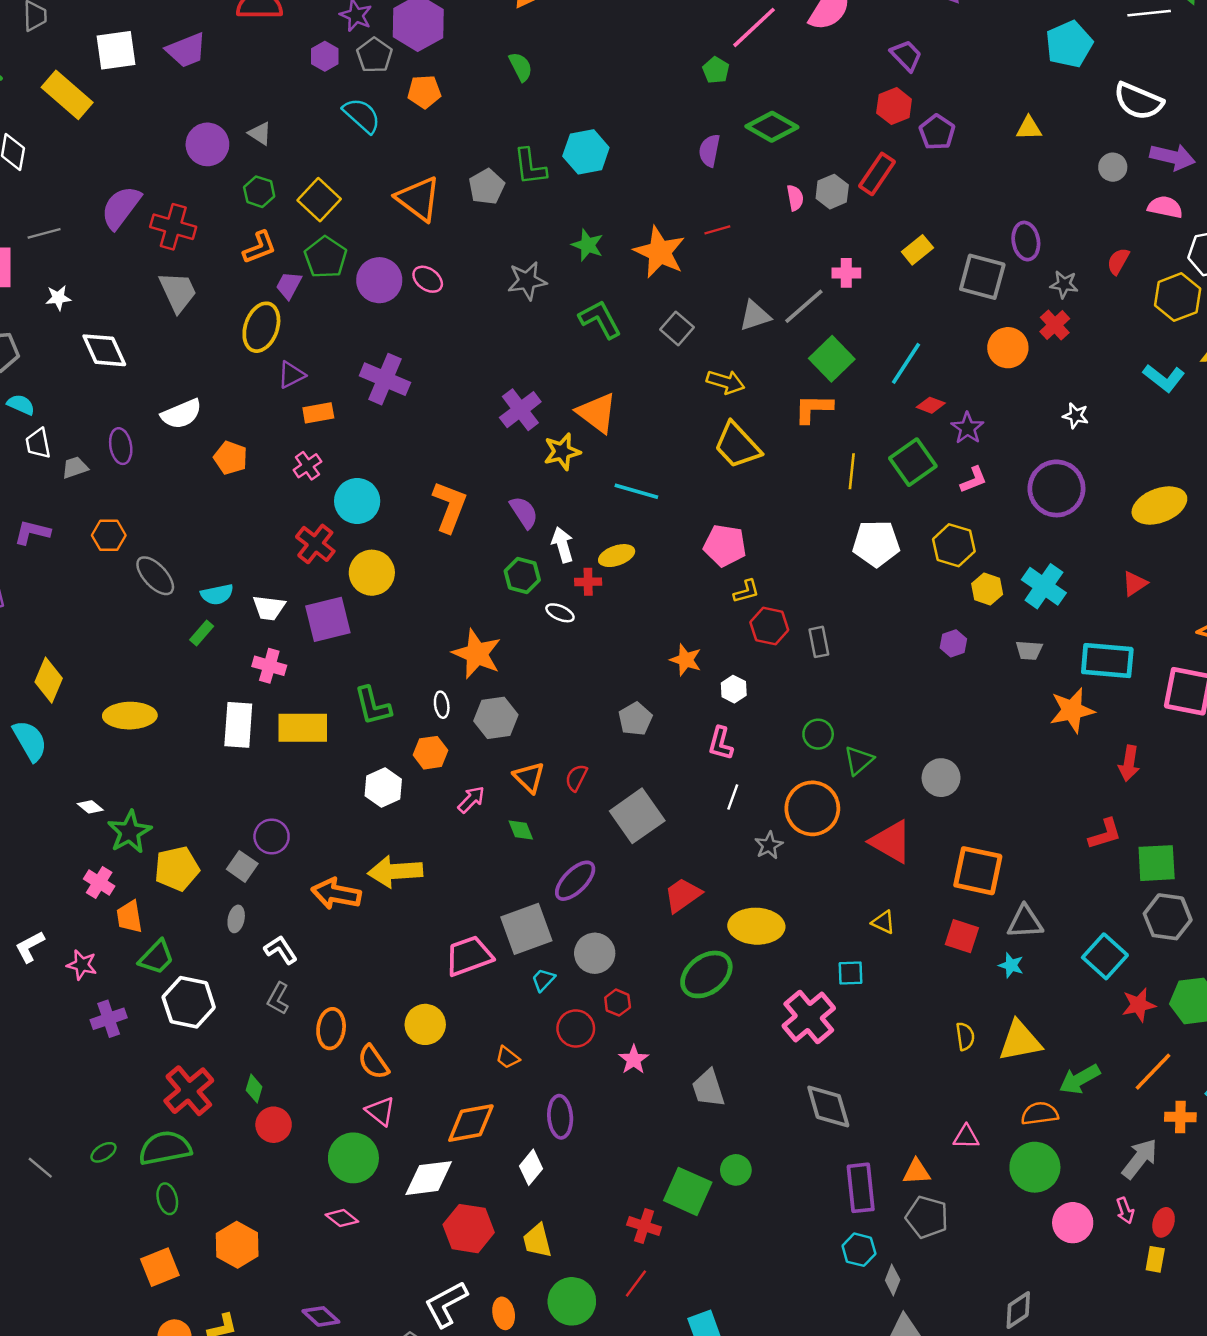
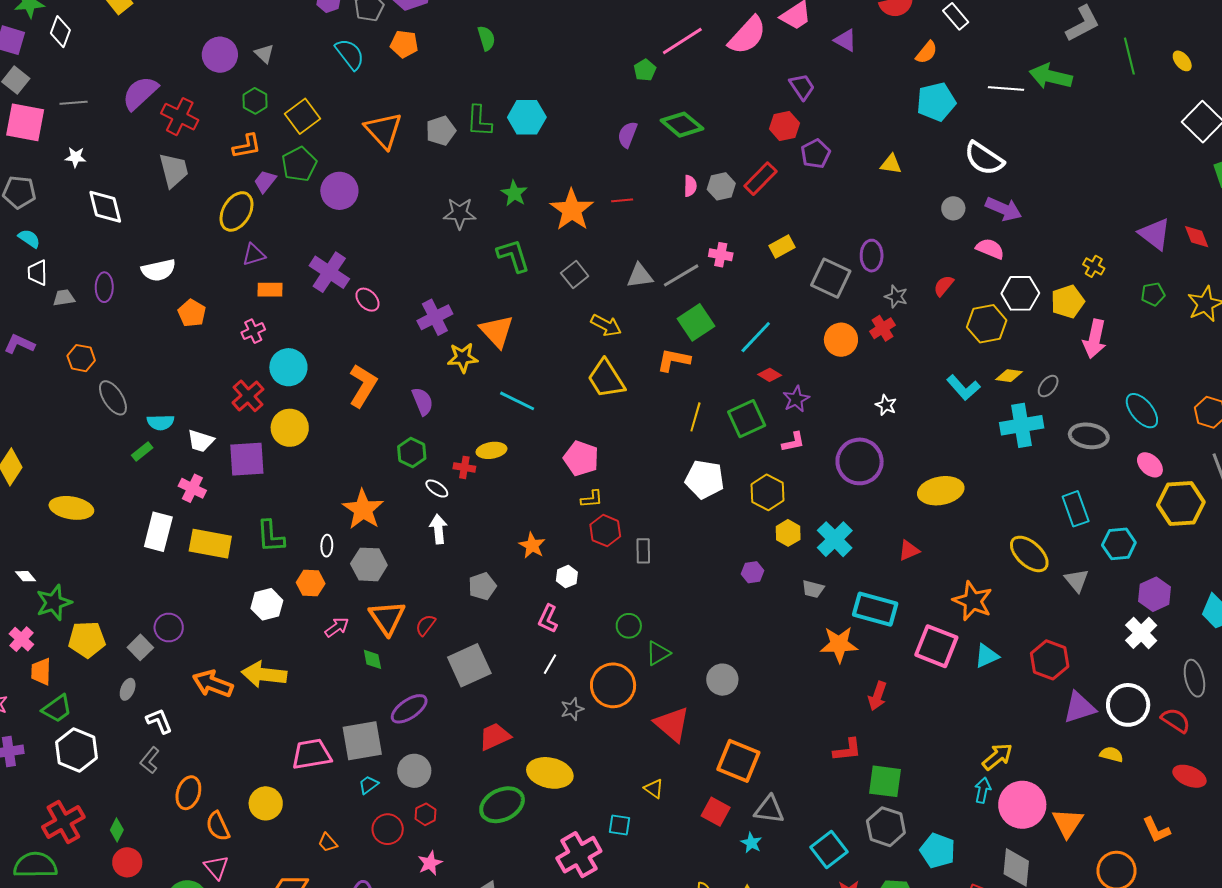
pink ellipse: (428, 279) -> (367, 300), moved
white arrow: (563, 545) -> (438, 529), moved
orange triangle: (529, 777) -> (387, 618), size x1.4

